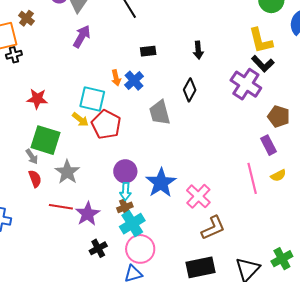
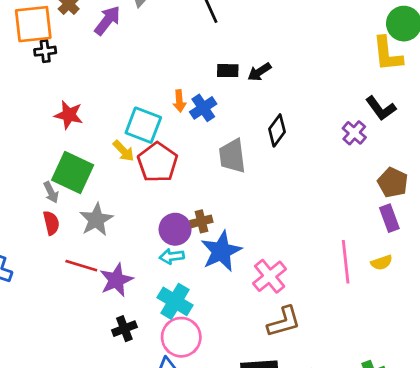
purple arrow: (82, 36) -> (107, 20), moved
yellow L-shape: (261, 41) -> (387, 54), moved
black arrow: (198, 50) -> (259, 72), moved, turned 54
purple cross: (246, 84) -> (354, 133), size x0.6
purple rectangle: (268, 145) -> (389, 218), moved
cyan arrow: (126, 191) -> (172, 256), turned 72
brown cross: (125, 207) -> (201, 221), moved
cyan cross: (132, 224) -> (175, 301), turned -35

